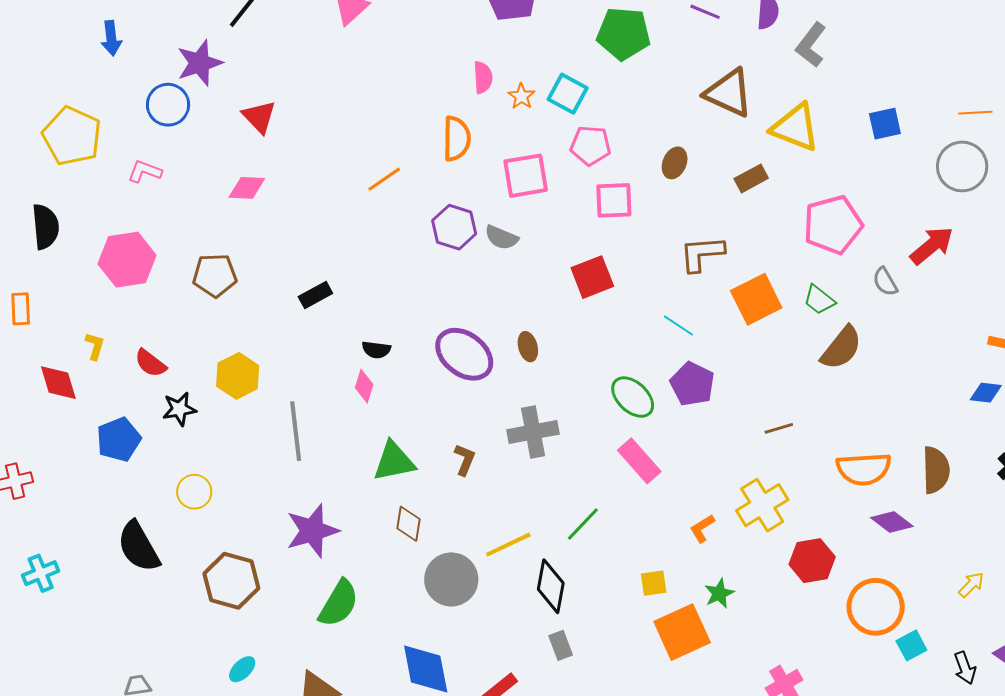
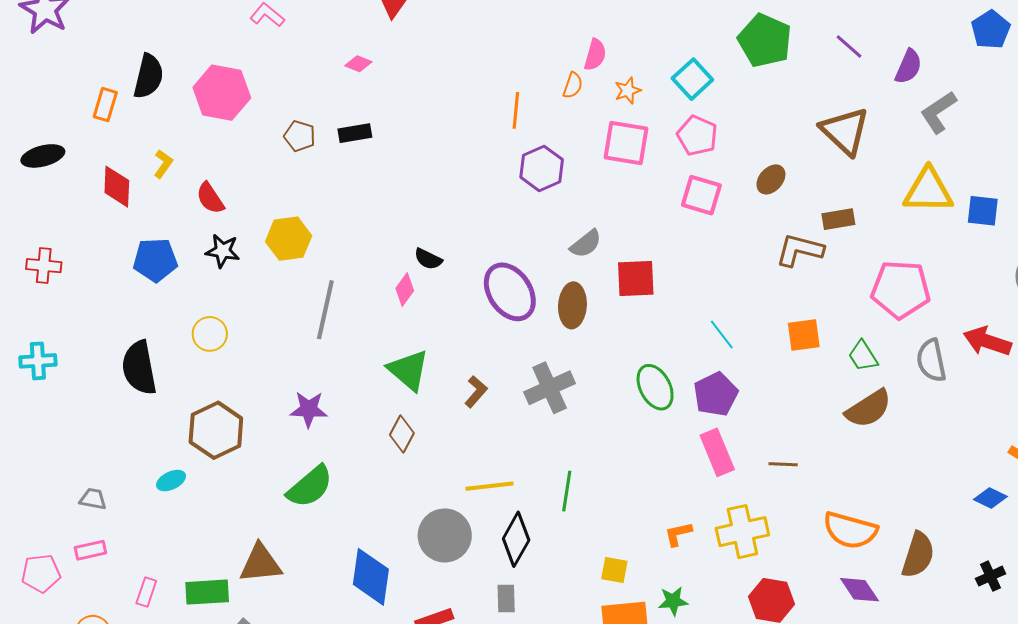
pink semicircle: (483, 77) -> (595, 55), moved
orange star: (521, 96) -> (628, 91), moved
yellow triangle: (795, 127) -> (928, 191), moved, turned -40
orange semicircle: (457, 139) -> (573, 85), size x0.6
orange line: (384, 179) -> (516, 110), moved, turned -69
pink diamond: (247, 188) -> (358, 64), size x0.7
black semicircle: (45, 227) -> (148, 76), moved
gray semicircle: (501, 237) -> (586, 244), moved, turned -80
red arrow: (932, 246) -> (987, 341), turned -141
brown L-shape: (702, 254) -> (800, 250), moved
brown pentagon: (215, 275) -> (300, 136), size x0.7
red square: (592, 277) -> (636, 278), moved
gray semicircle: (885, 282) -> (931, 360), size x1.4
black rectangle: (315, 295) -> (355, 133), moved
orange square: (756, 299) -> (804, 335), size x0.7
brown ellipse: (528, 347) -> (572, 305), size x1.5
gray cross: (533, 432) -> (550, 388), turned -33
green triangle: (394, 461) -> (409, 370), turned 33
pink rectangle: (639, 461) -> (717, 452), moved
green line: (583, 524) -> (567, 491), turned -54
purple star: (312, 531) -> (309, 409), size x0.7
gray circle: (451, 579) -> (445, 535), moved
cyan ellipse: (242, 669) -> (171, 481), moved

